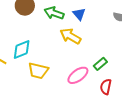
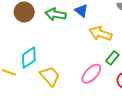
yellow arrow: (70, 36) -> (100, 34), moved
yellow trapezoid: (38, 71) -> (50, 76), turned -135

